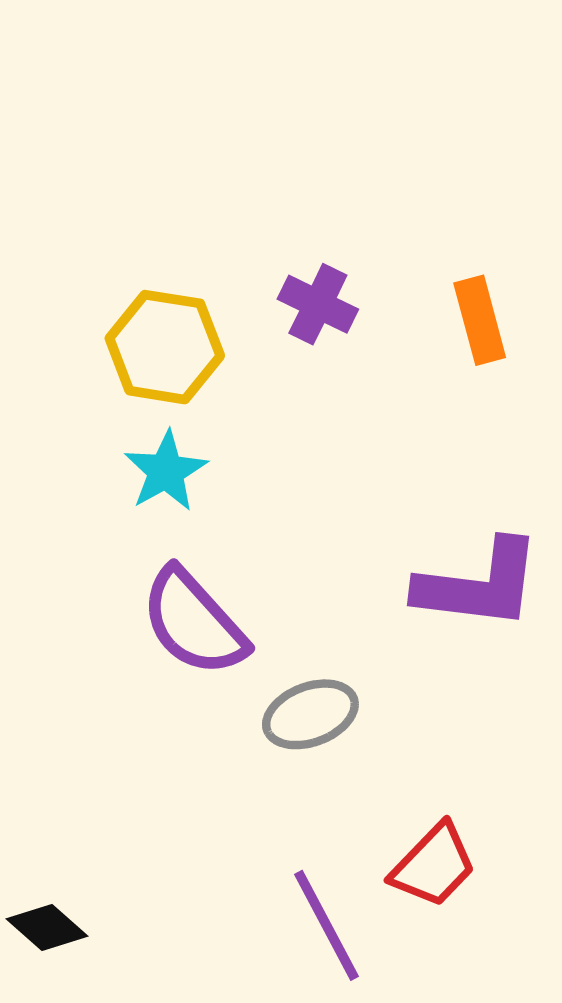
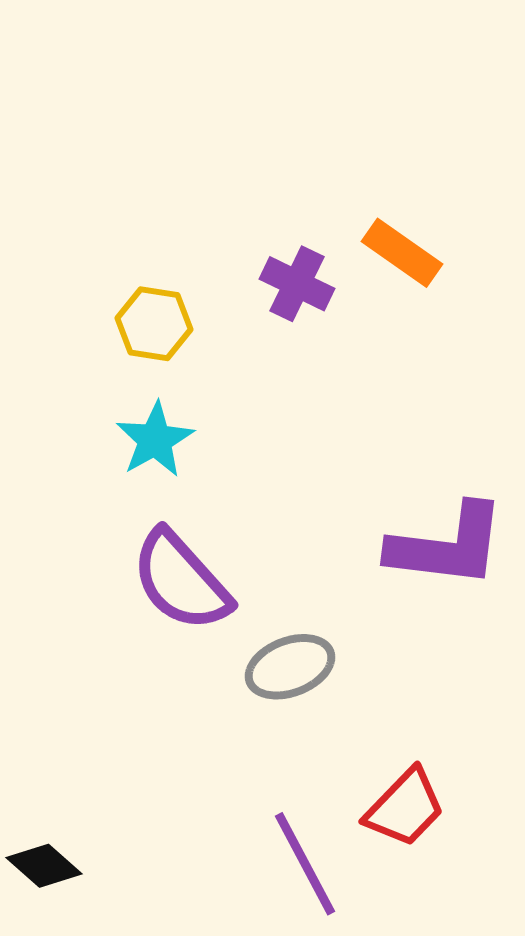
orange rectangle: (480, 320) -> (402, 253), moved, turned -40
yellow hexagon: (165, 347) -> (154, 324), size x0.7

